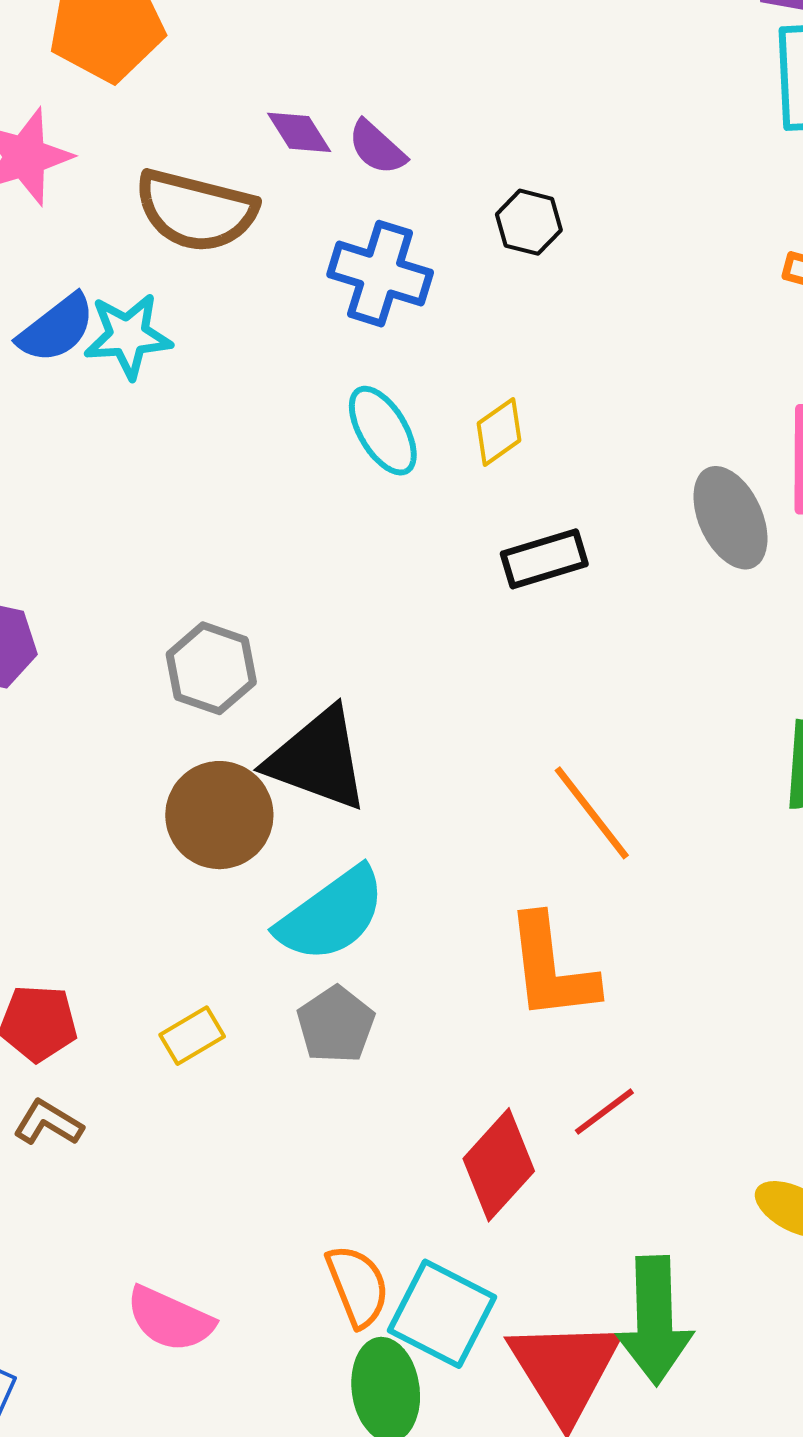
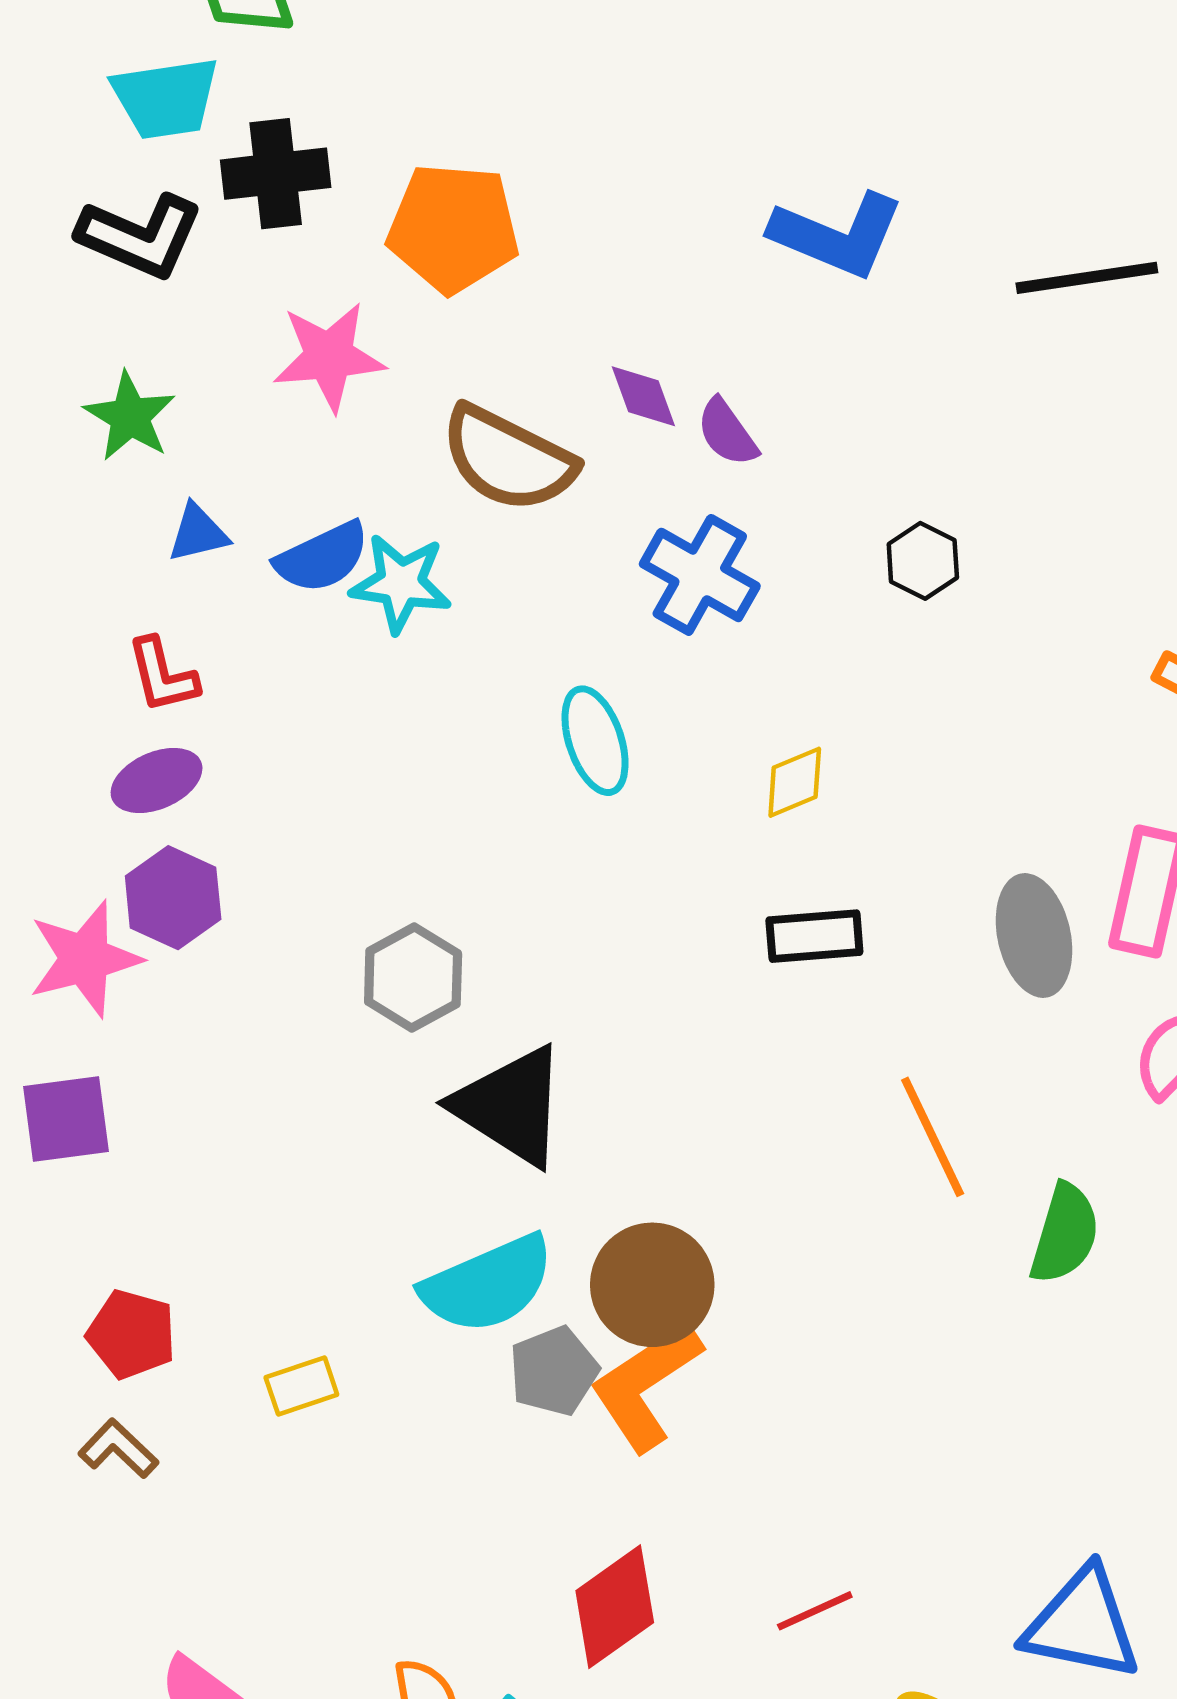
black hexagon: (529, 222) -> (923, 561), moved
cyan ellipse: (383, 431) -> (595, 741), moved
orange line: (592, 813) -> (933, 1137), moved
brown circle: (219, 815) -> (652, 1285), moved
orange L-shape: (551, 968) -> (646, 1385), moved, turned 51
gray pentagon: (336, 1025) -> (554, 1371), moved
red line: (604, 1112) -> (815, 1611), moved

